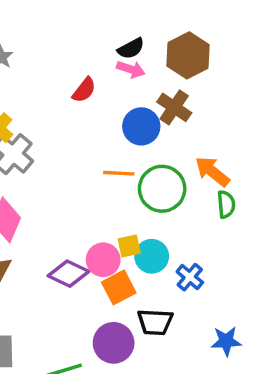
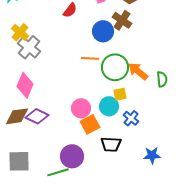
orange arrow: (212, 171) -> (138, 71), moved
green semicircle: (226, 204) -> (162, 79), moved
yellow square: (129, 246) -> (120, 94), moved
purple diamond: (69, 274) -> (37, 116), moved
purple circle: (114, 343) -> (72, 156), moved

